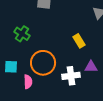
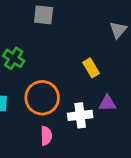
pink semicircle: (28, 82) -> (46, 136), moved

